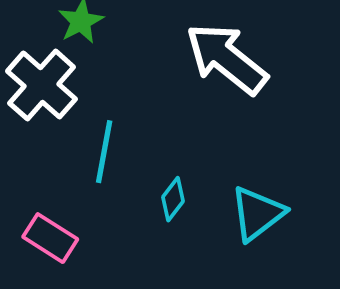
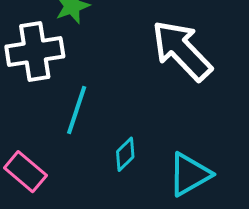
white cross: (42, 85) -> (35, 51), turned 32

